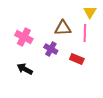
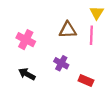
purple cross: (51, 49) -> (61, 63), moved
red rectangle: (77, 59) -> (86, 80), moved

